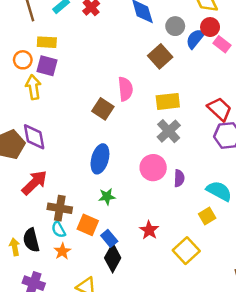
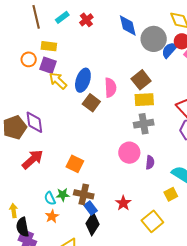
gray circle: (175, 26) -> (154, 39), size x1.6
brown square: (160, 56) -> (141, 80), moved
yellow arrow: (33, 87) -> (58, 81), moved, turned -42
gray cross: (169, 131) -> (144, 124), turned 30
blue ellipse: (100, 159) -> (83, 80), moved
green star: (107, 197) -> (63, 195), moved
brown cross: (60, 208) -> (84, 194), moved
orange square: (88, 225) -> (75, 164), moved
black semicircle: (31, 240) -> (23, 227), moved

